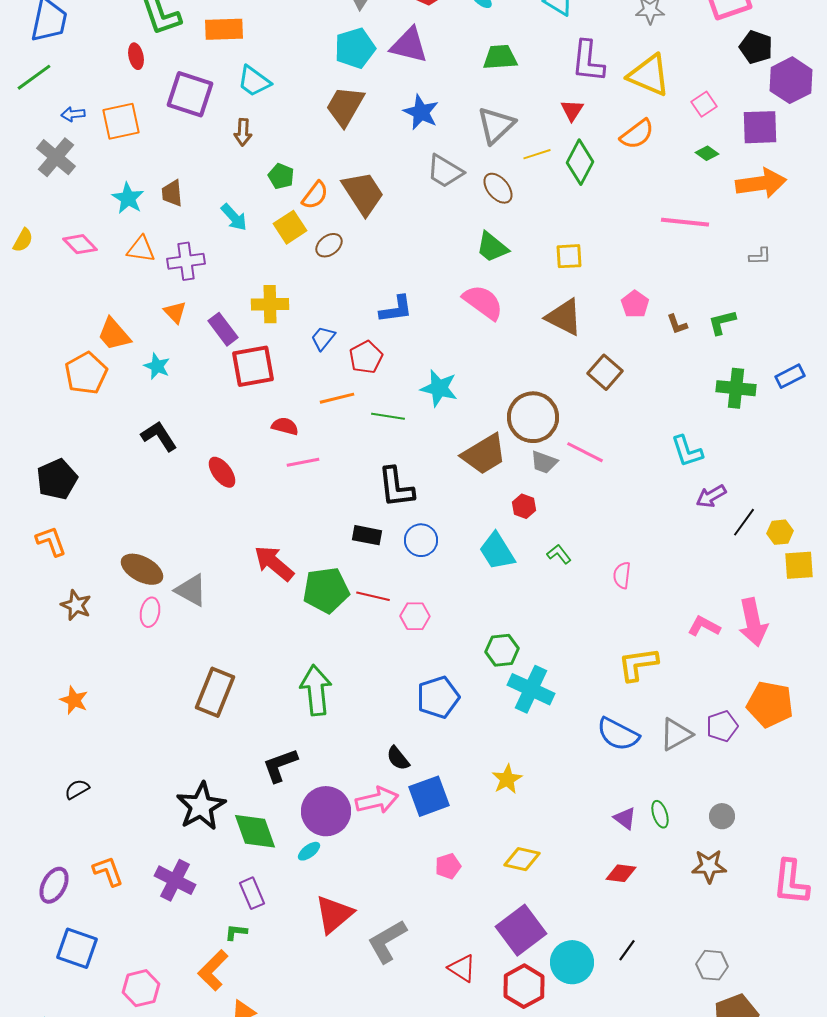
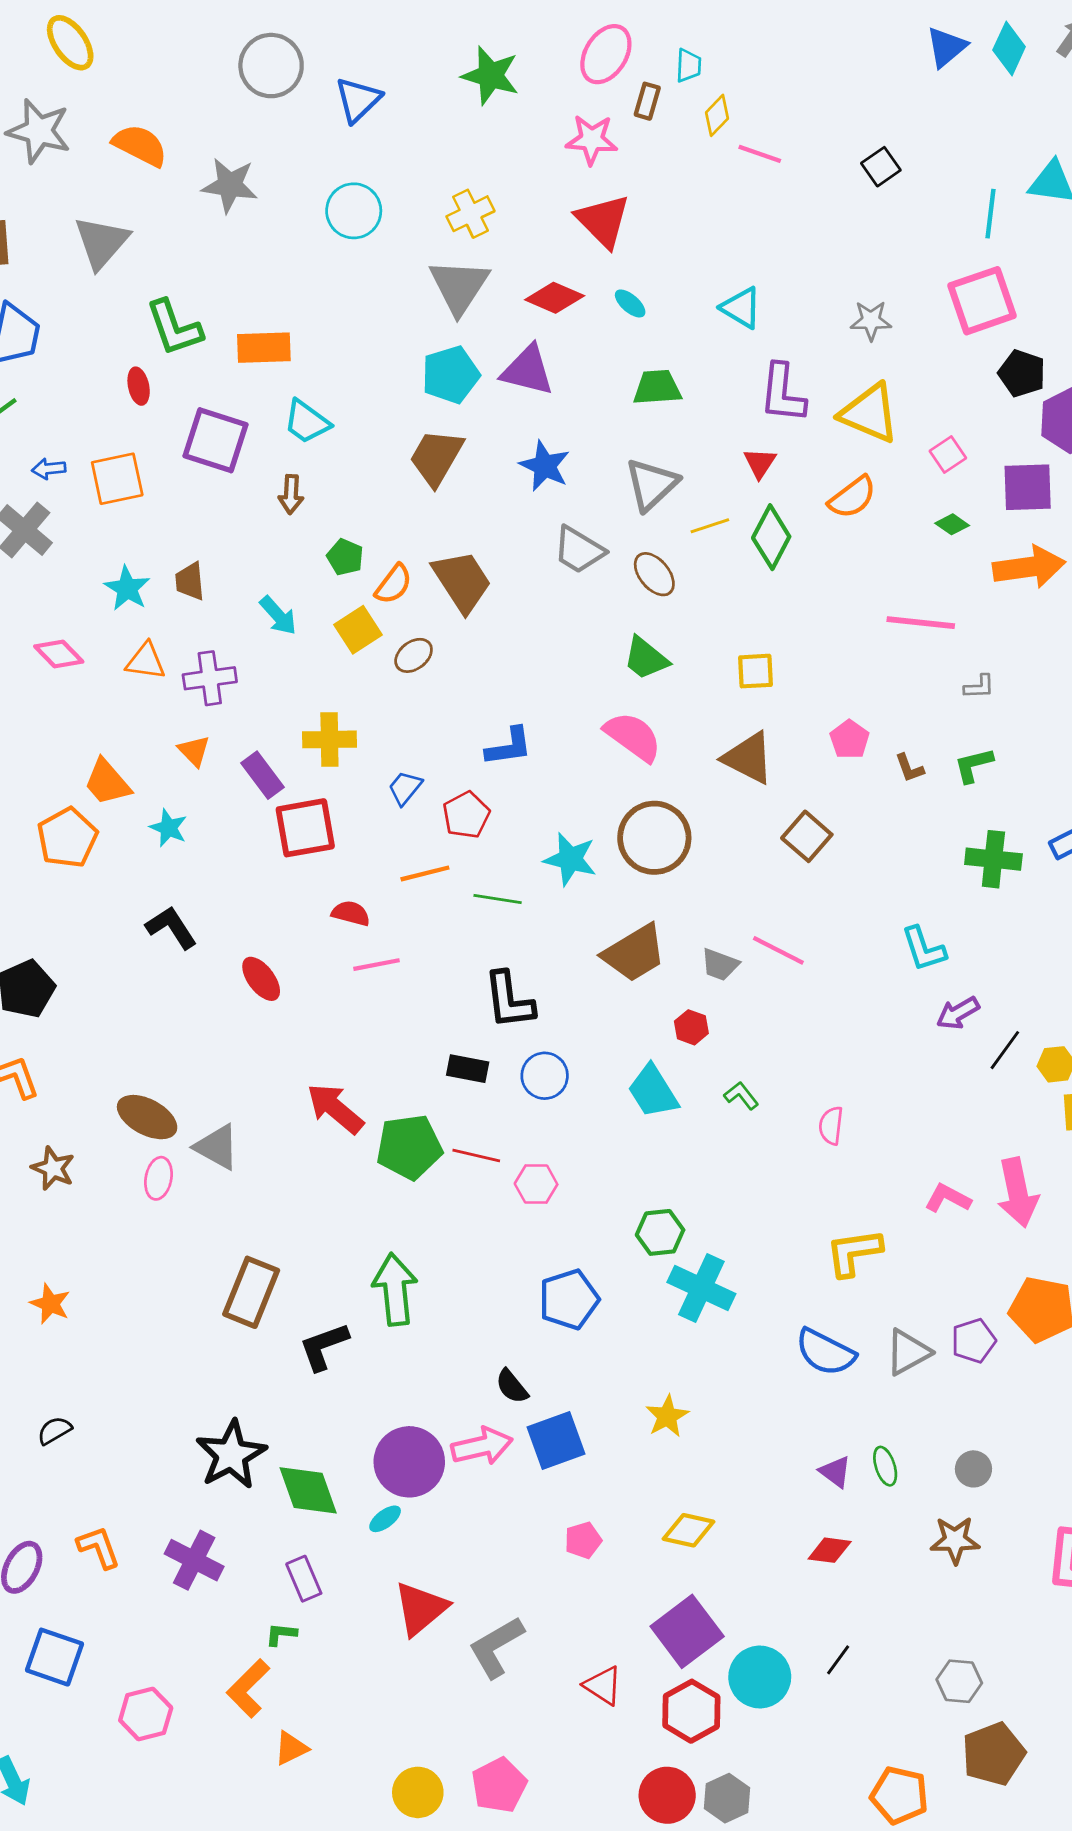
gray L-shape: (760, 256) -> (979, 687), moved
brown circle: (533, 417) -> (654, 838), moved
black L-shape: (280, 765) -> (324, 1346), moved

